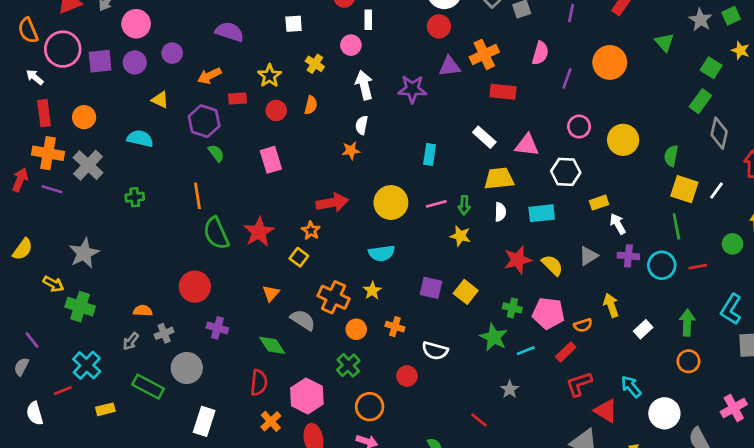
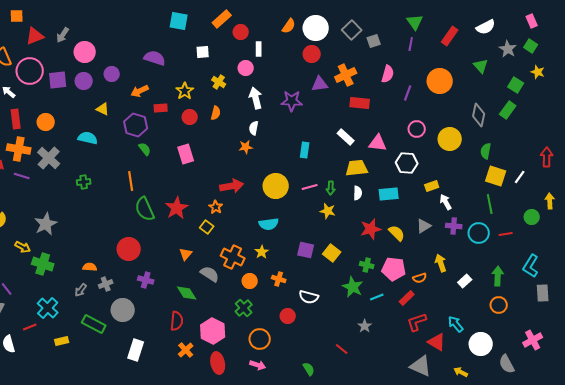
green square: (731, 16) -> (531, 46), turned -32
gray diamond: (719, 133) -> (479, 115), moved

